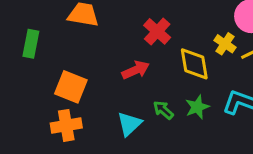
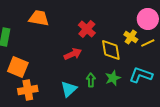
orange square: (71, 87) -> (18, 67), moved
green arrow: (163, 110) -> (91, 80), turned 48

